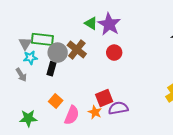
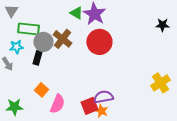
gray triangle: (25, 43) -> (11, 11), moved
red circle: (114, 53) -> (99, 42), size x1.6
red square: (104, 98) -> (89, 106), moved
orange star: (95, 112) -> (101, 111), moved

